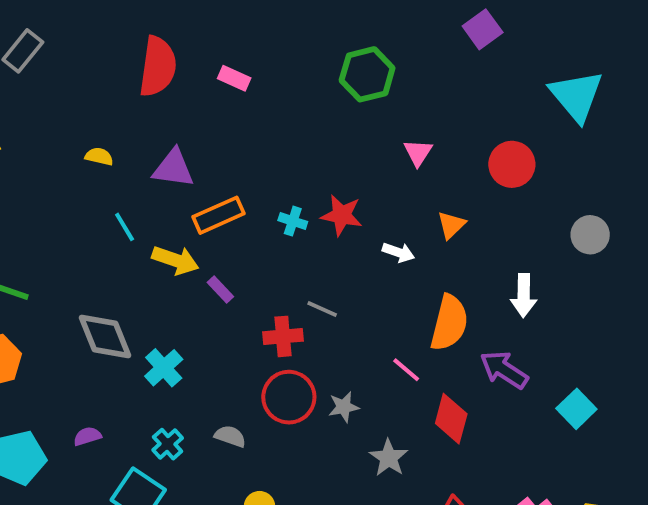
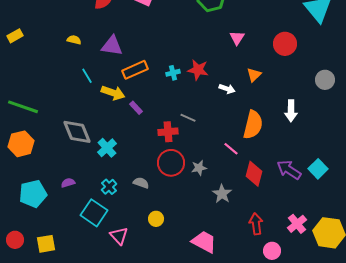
cyan cross: (293, 221) -> (173, 73), turned -32
purple arrow: (504, 370) -> (289, 170), moved

